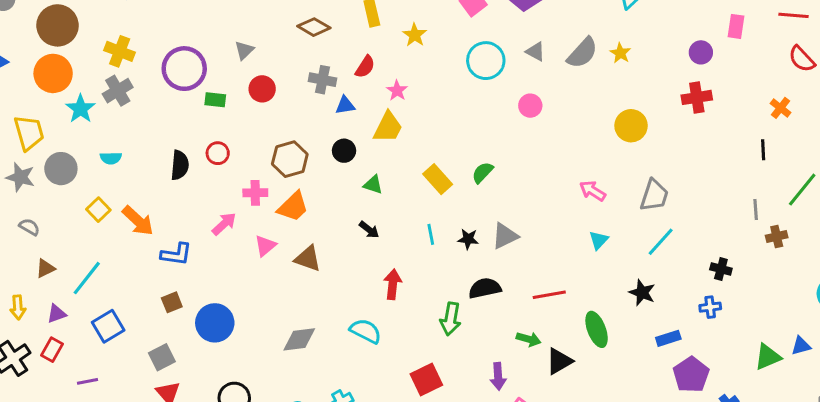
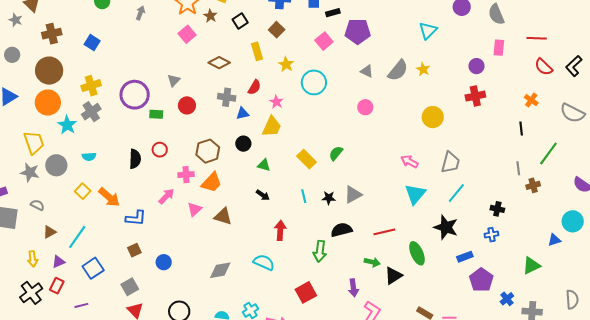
yellow cross: (120, 51) -> (91, 86), turned -36
cyan circle: (486, 61) -> (314, 82), moved
cyan triangle: (599, 240) -> (415, 194), size x1.6
black star: (642, 293) -> (446, 227), size x1.4
blue circle: (215, 323) -> (164, 262), size x0.6
blue triangle: (801, 346) -> (554, 240), moved

